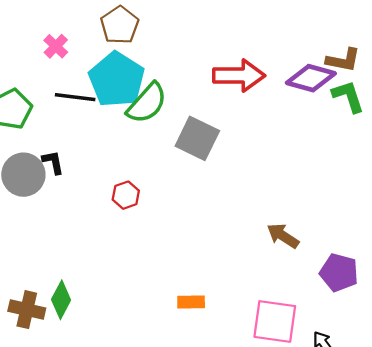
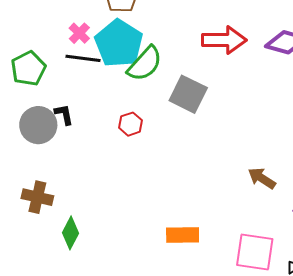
pink cross: (56, 46) -> (79, 33), moved
red hexagon: (126, 195) -> (130, 124), moved
orange rectangle: (191, 302) -> (183, 235), size x1.4
brown cross: (27, 310) -> (37, 197), moved

